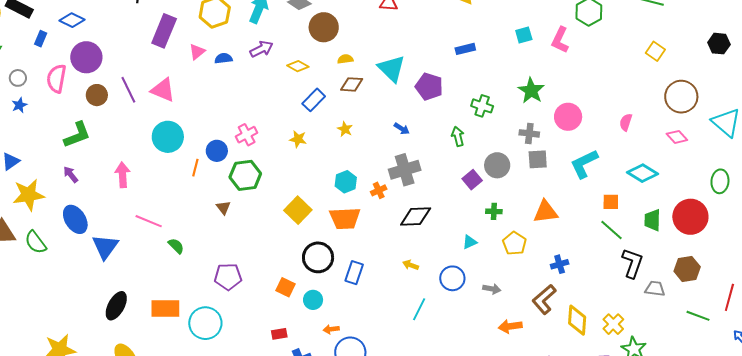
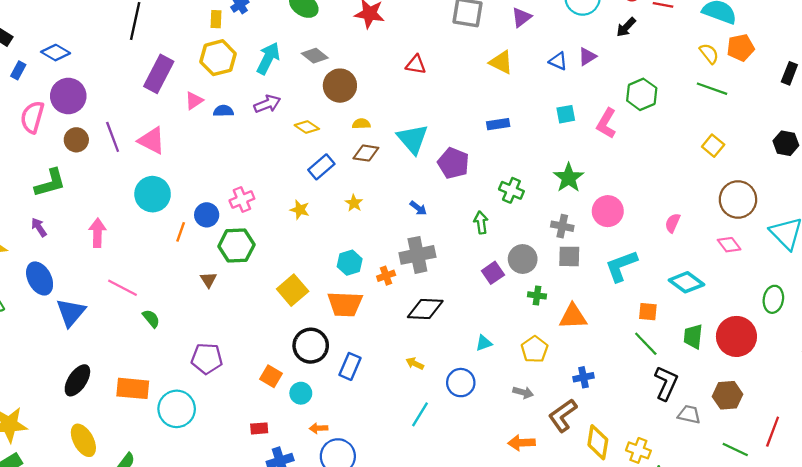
green cross: (494, 211) -> (537, 295), moved
gray arrow: (492, 289) -> (523, 392), moved
yellow cross: (613, 324) -> (638, 450), turned -30

